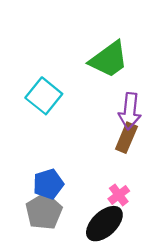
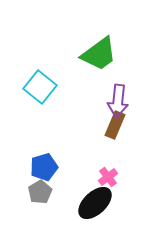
gray pentagon: (44, 211) -> (40, 192), size x0.7

